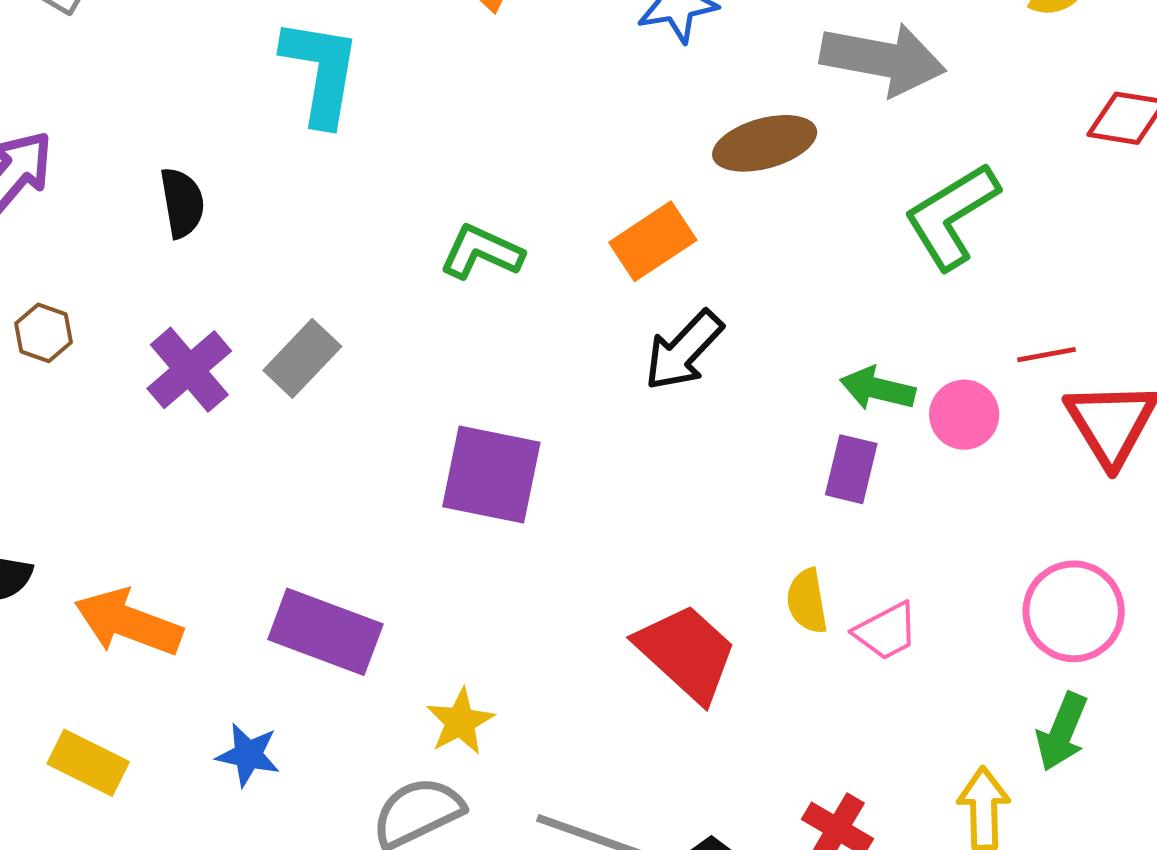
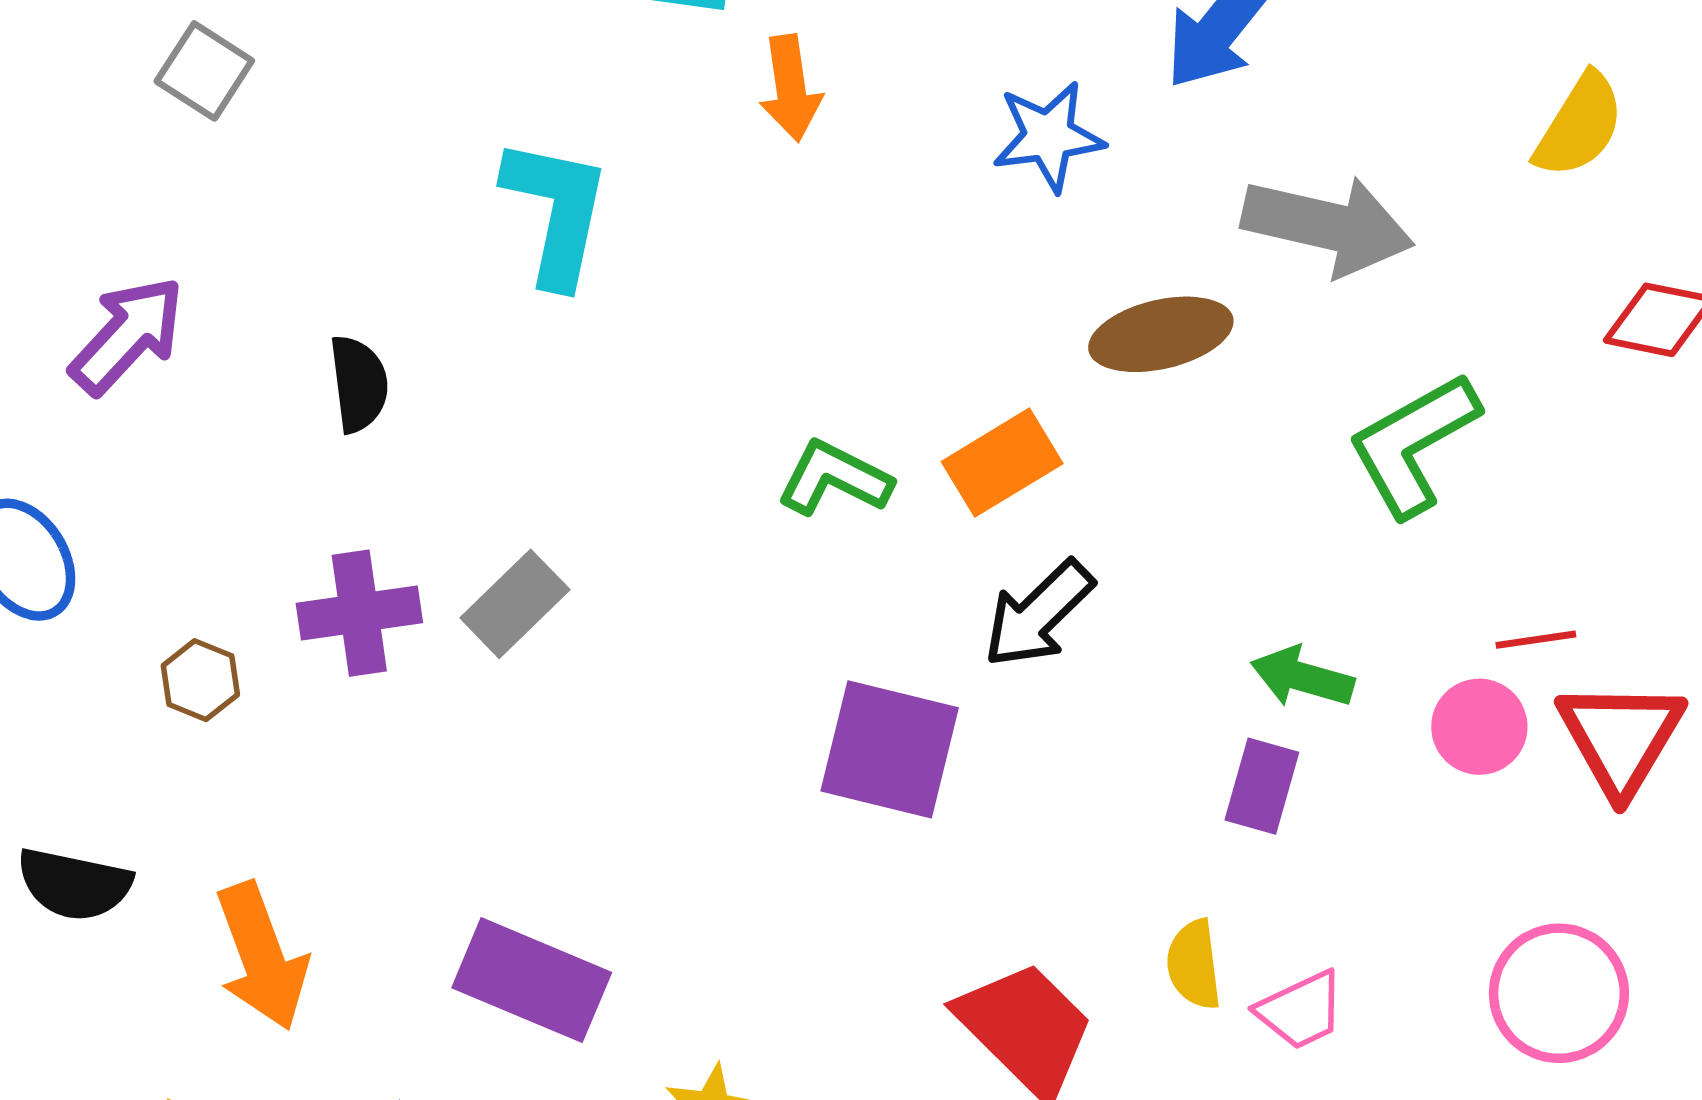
green L-shape: (481, 252) -> (834, 478), moved
brown hexagon: (44, 333) -> (200, 680), moved
purple cross: (189, 370) -> (359, 613), turned 30
pink circle: (964, 415) -> (1479, 727), moved
purple square: (491, 475) -> (890, 749), moved
orange arrow: (128, 622) -> (262, 956), turned -133

